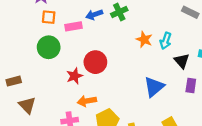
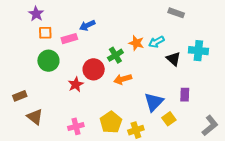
green cross: (119, 12) -> (115, 55), moved
cyan arrow: (166, 41) -> (156, 42), turned 49
purple rectangle: (191, 86) -> (185, 95), moved
blue triangle: (154, 87) -> (154, 102), moved
orange arrow: (87, 101) -> (123, 79), moved

